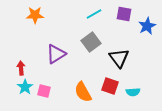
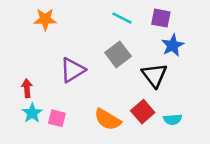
cyan line: (94, 14) -> (122, 18), turned 56
blue star: (147, 26) -> (173, 45), moved
red square: (110, 86) -> (143, 112), turned 30
orange semicircle: (83, 92) -> (108, 119), turned -30

